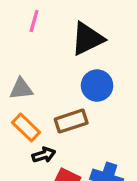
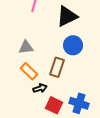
brown rectangle: (71, 121) -> (57, 67), turned -54

